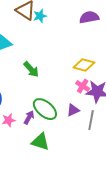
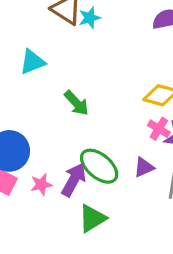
purple arrow: (29, 117) -> (74, 180), size x1.5
green triangle: (40, 142) -> (92, 218), turned -48

